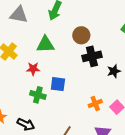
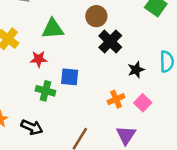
black cross: (92, 56) -> (110, 42), turned -30
black star: (114, 71) -> (136, 70), moved

